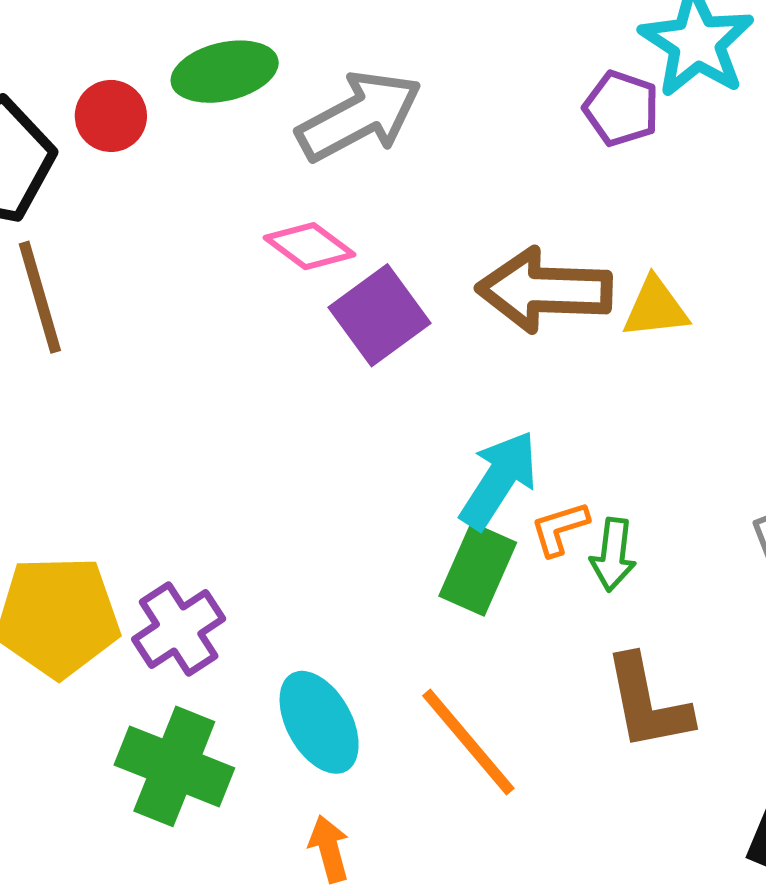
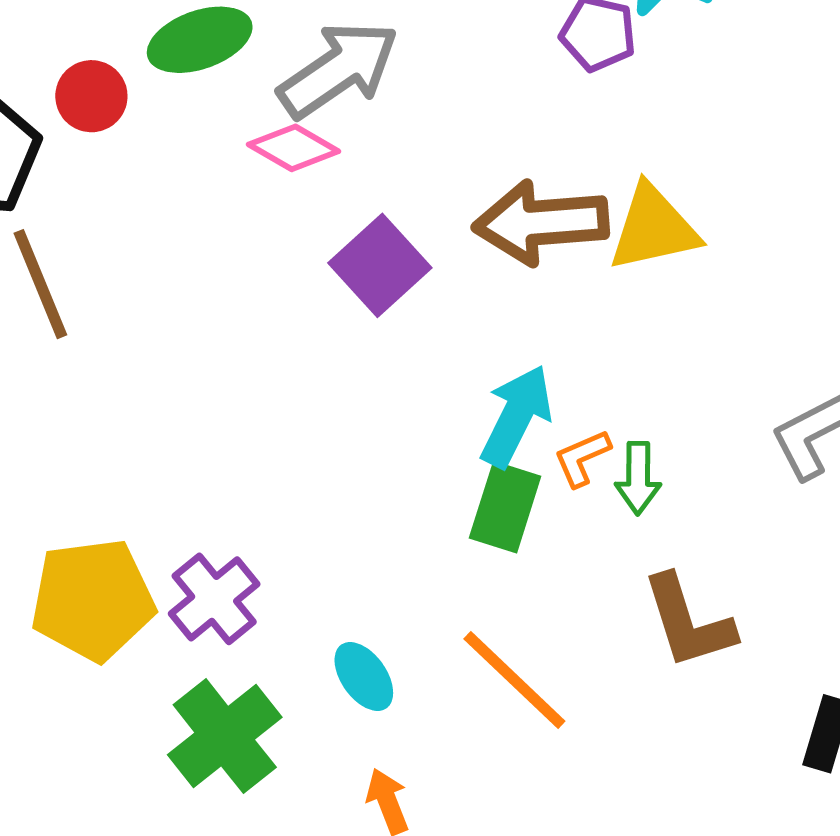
pink diamond: (309, 246) -> (294, 148), moved
yellow triangle: (655, 308) -> (654, 228), size x1.4
cyan ellipse: (319, 722) -> (364, 676), size x0.7
green cross: (174, 766) -> (225, 736), turned 36

